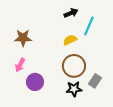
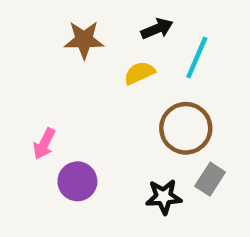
brown star: (23, 38) -> (84, 40), moved
yellow semicircle: (70, 40) -> (139, 73), moved
brown circle: (74, 66) -> (186, 128), moved

